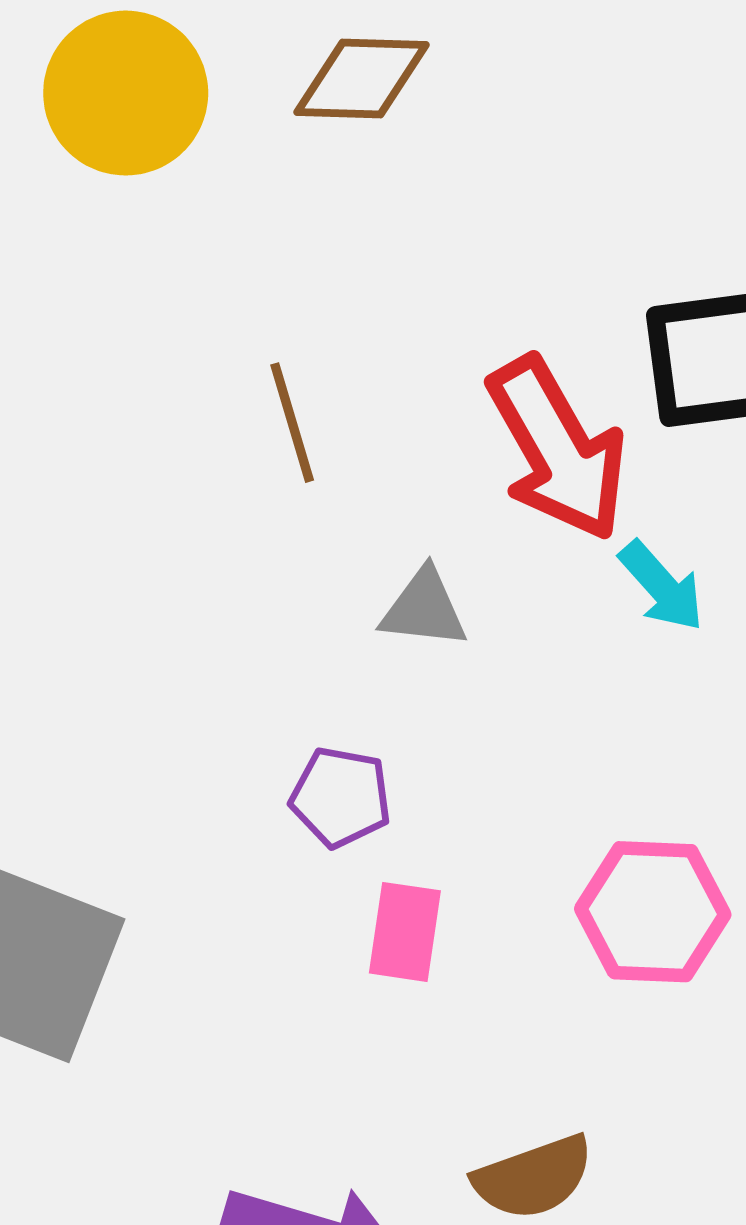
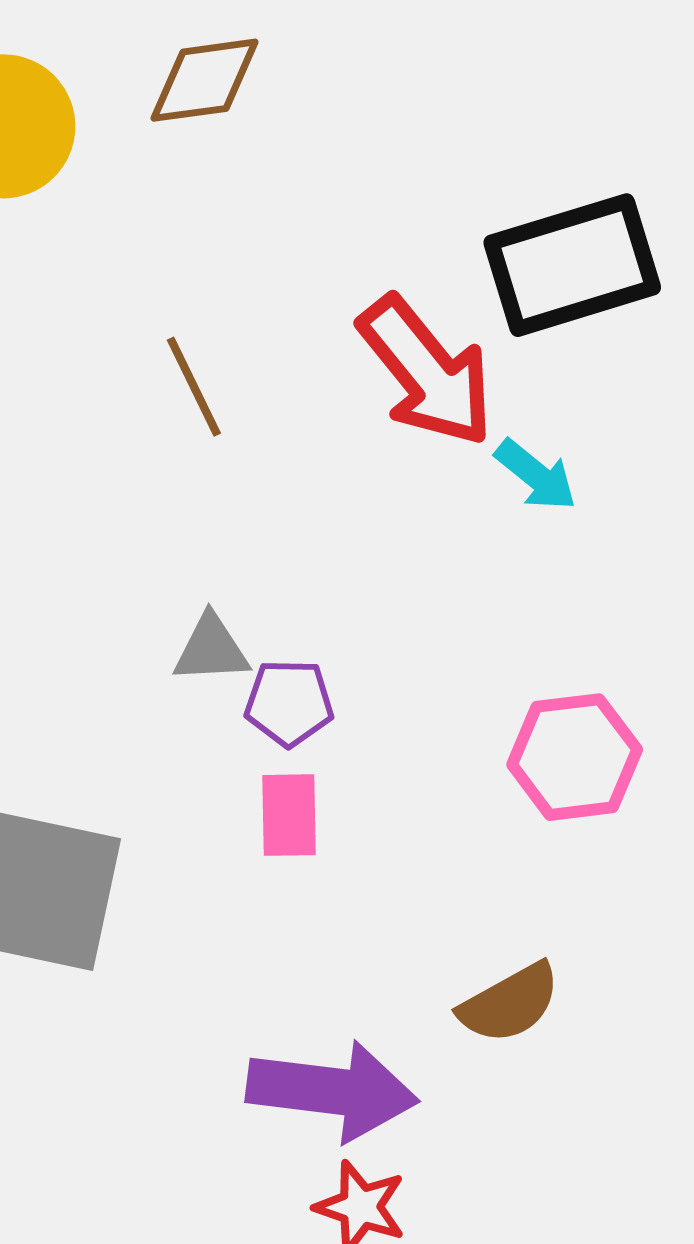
gray triangle: (424, 609) -> (211, 649), moved
pink rectangle: (405, 932) -> (289, 815), moved

